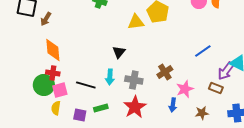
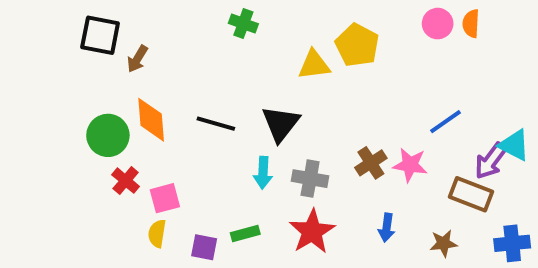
black triangle: (119, 52) -> (281, 124), size x1.5
red cross: (53, 73) -> (126, 181), moved, turned 32
green circle: (44, 85) -> (108, 135), moved
black line: (86, 85) -> (216, 124), moved
brown rectangle: (216, 88) -> (471, 194), size x1.5
pink star: (185, 89) -> (410, 165), moved, turned 30

